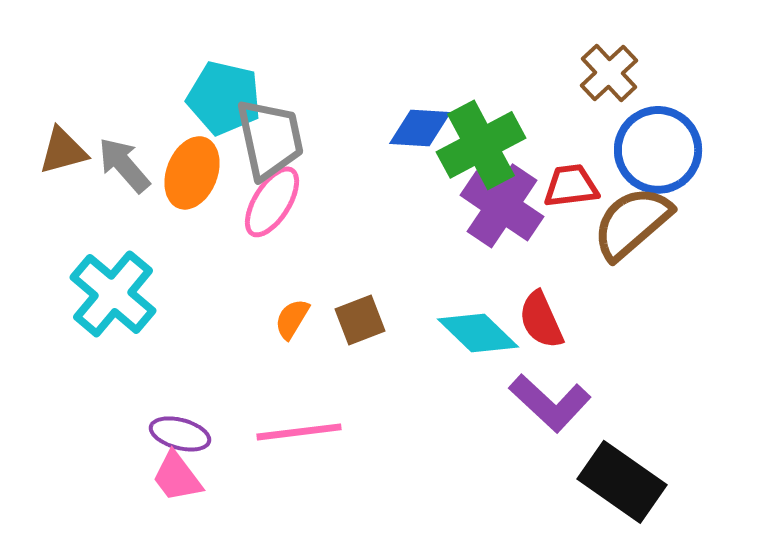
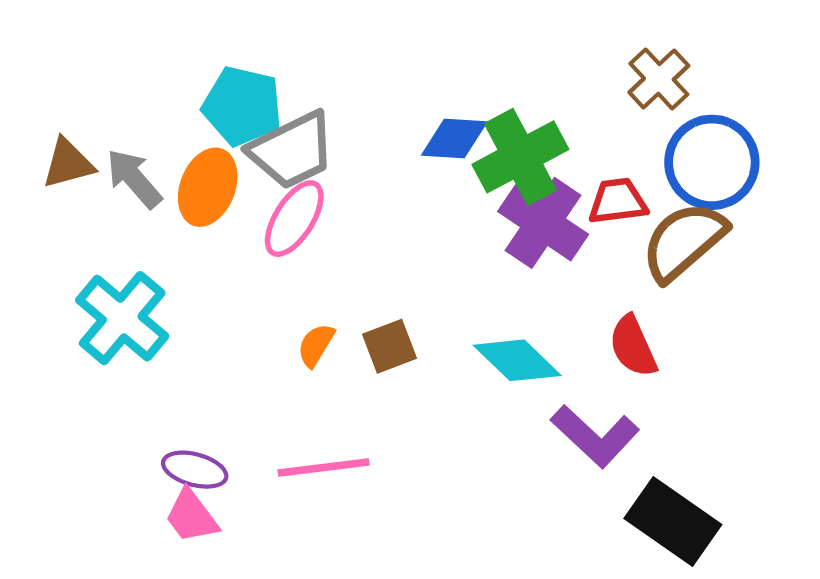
gray trapezoid: (270, 139) -> (292, 150), turned 76
red semicircle: (541, 320) -> (633, 346), moved

